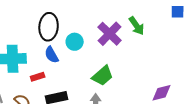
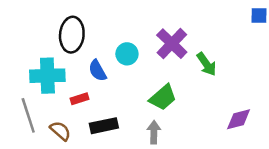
green arrow: (137, 26) -> (206, 64), moved
black ellipse: (49, 27) -> (72, 35), moved

